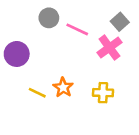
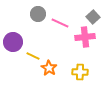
pink cross: (109, 48) -> (85, 37), turned 30
yellow line: (37, 93) -> (33, 56), moved

